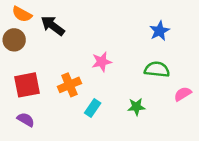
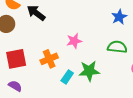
green star: (136, 107) -> (89, 71), moved, size x1.5

